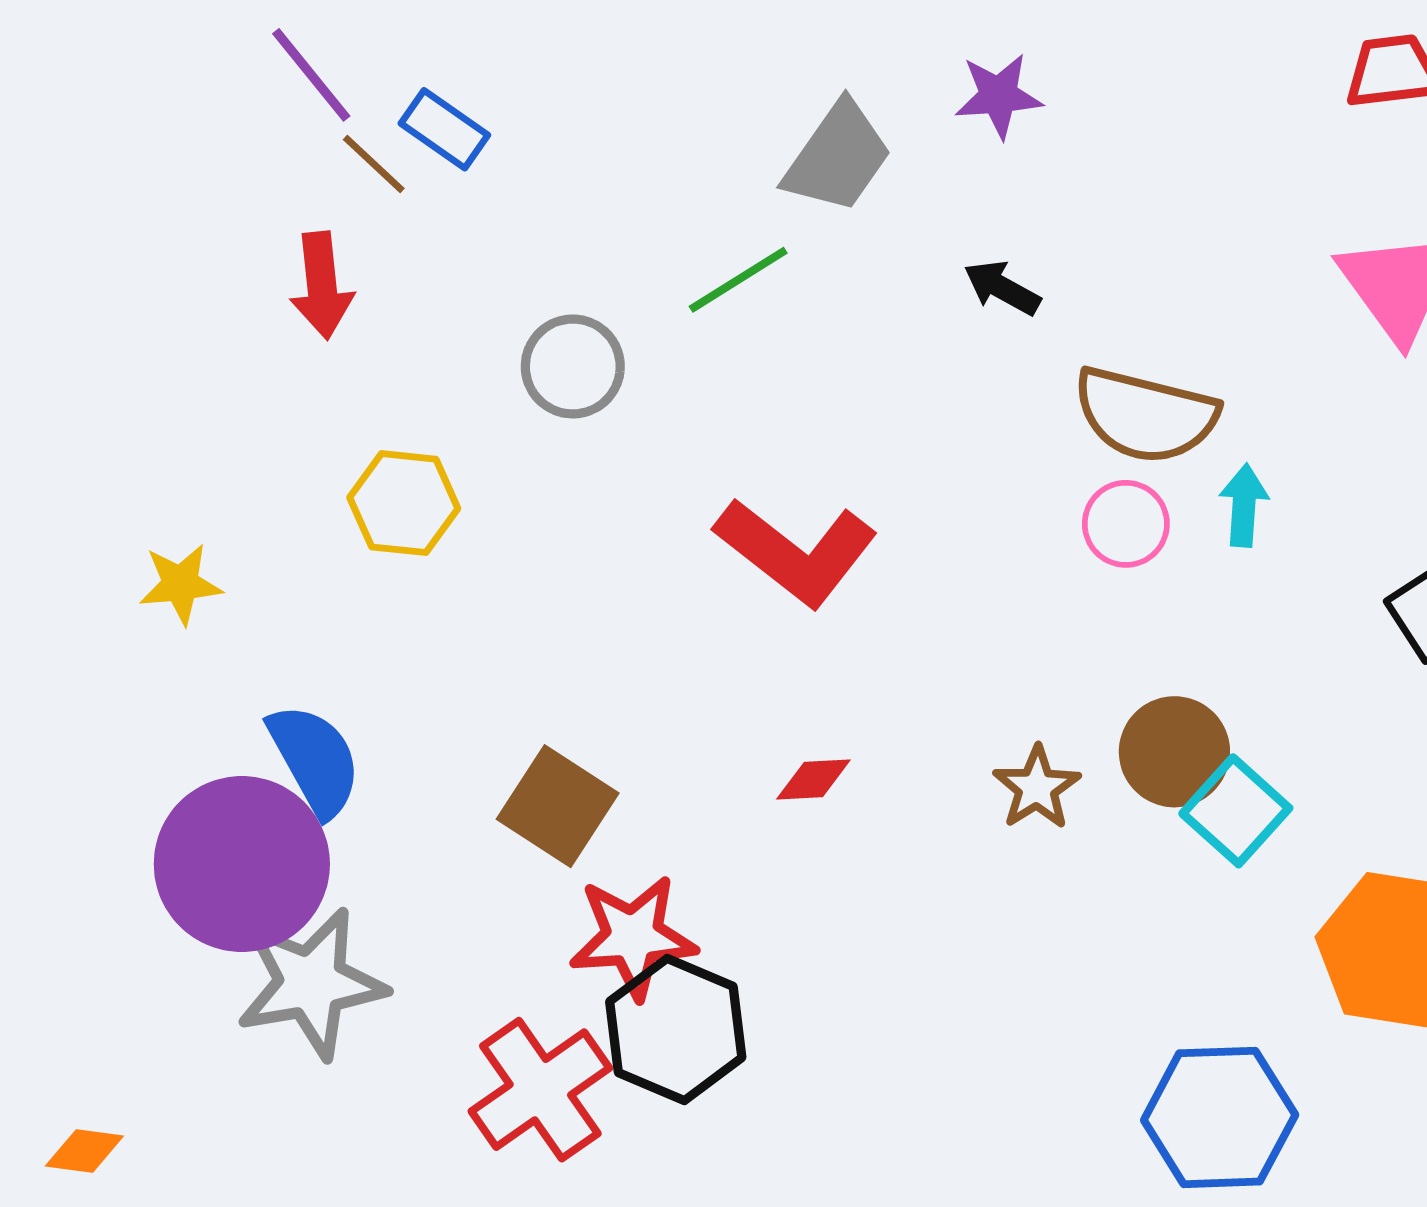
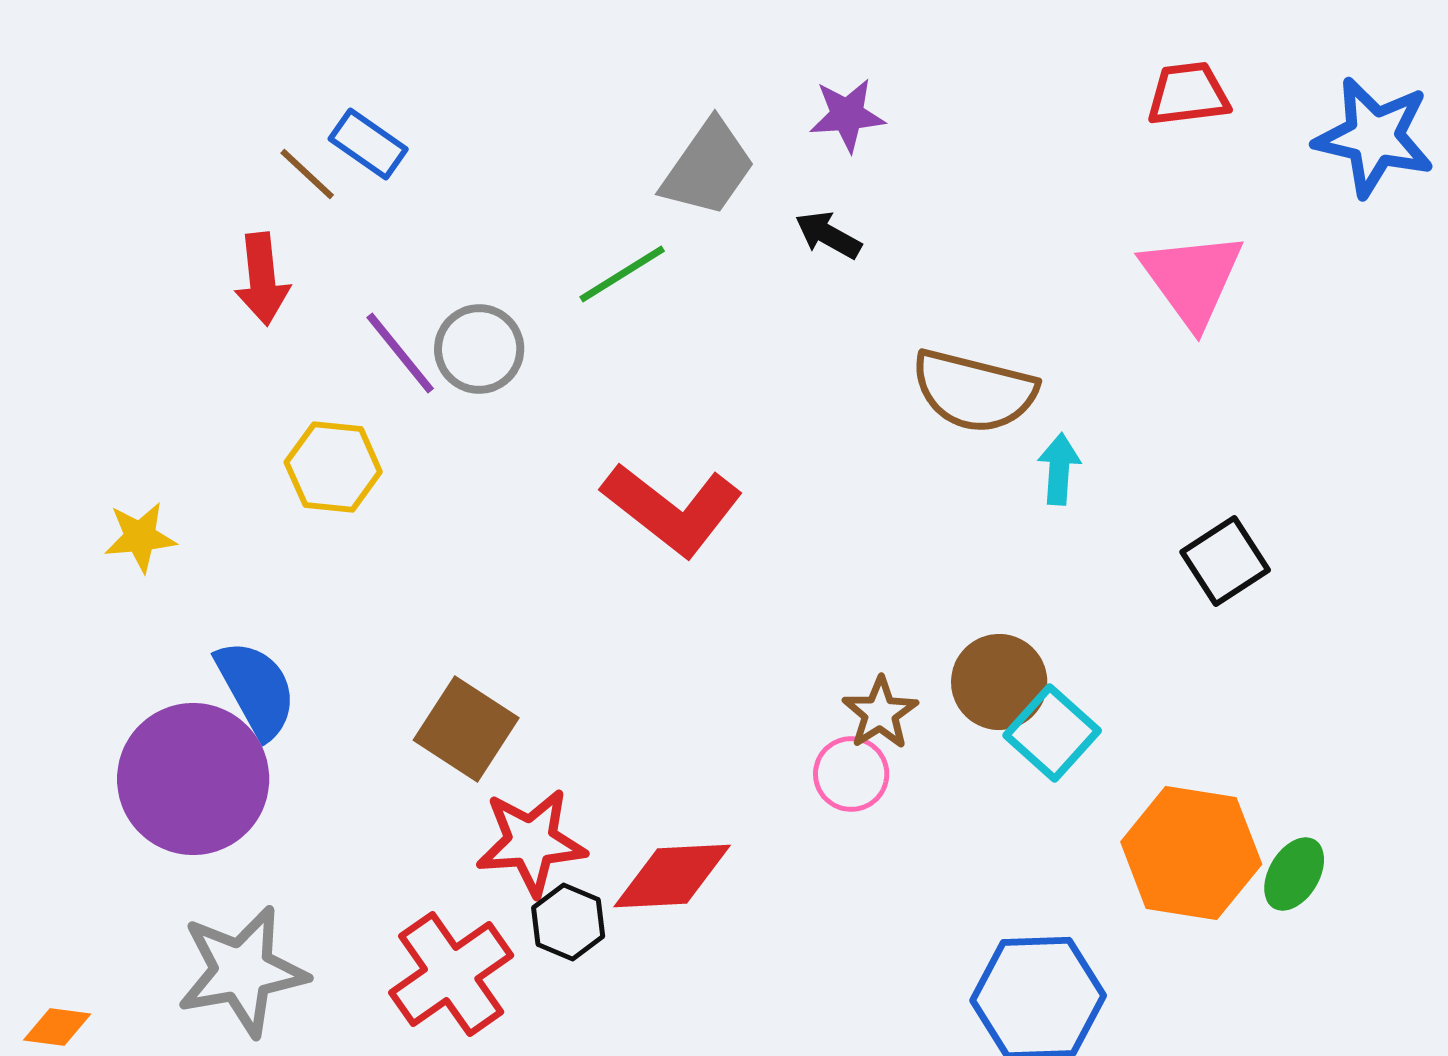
purple line: (311, 75) -> (400, 353), moved
black arrow: (1002, 288) -> (828, 235), moved
pink circle: (1126, 524) -> (851, 774), moved
red diamond: (813, 780) -> (672, 876), moved, size x1.8
gray star: (311, 983) -> (242, 971), moved
black hexagon: (676, 1029) -> (568, 922), size x0.6

